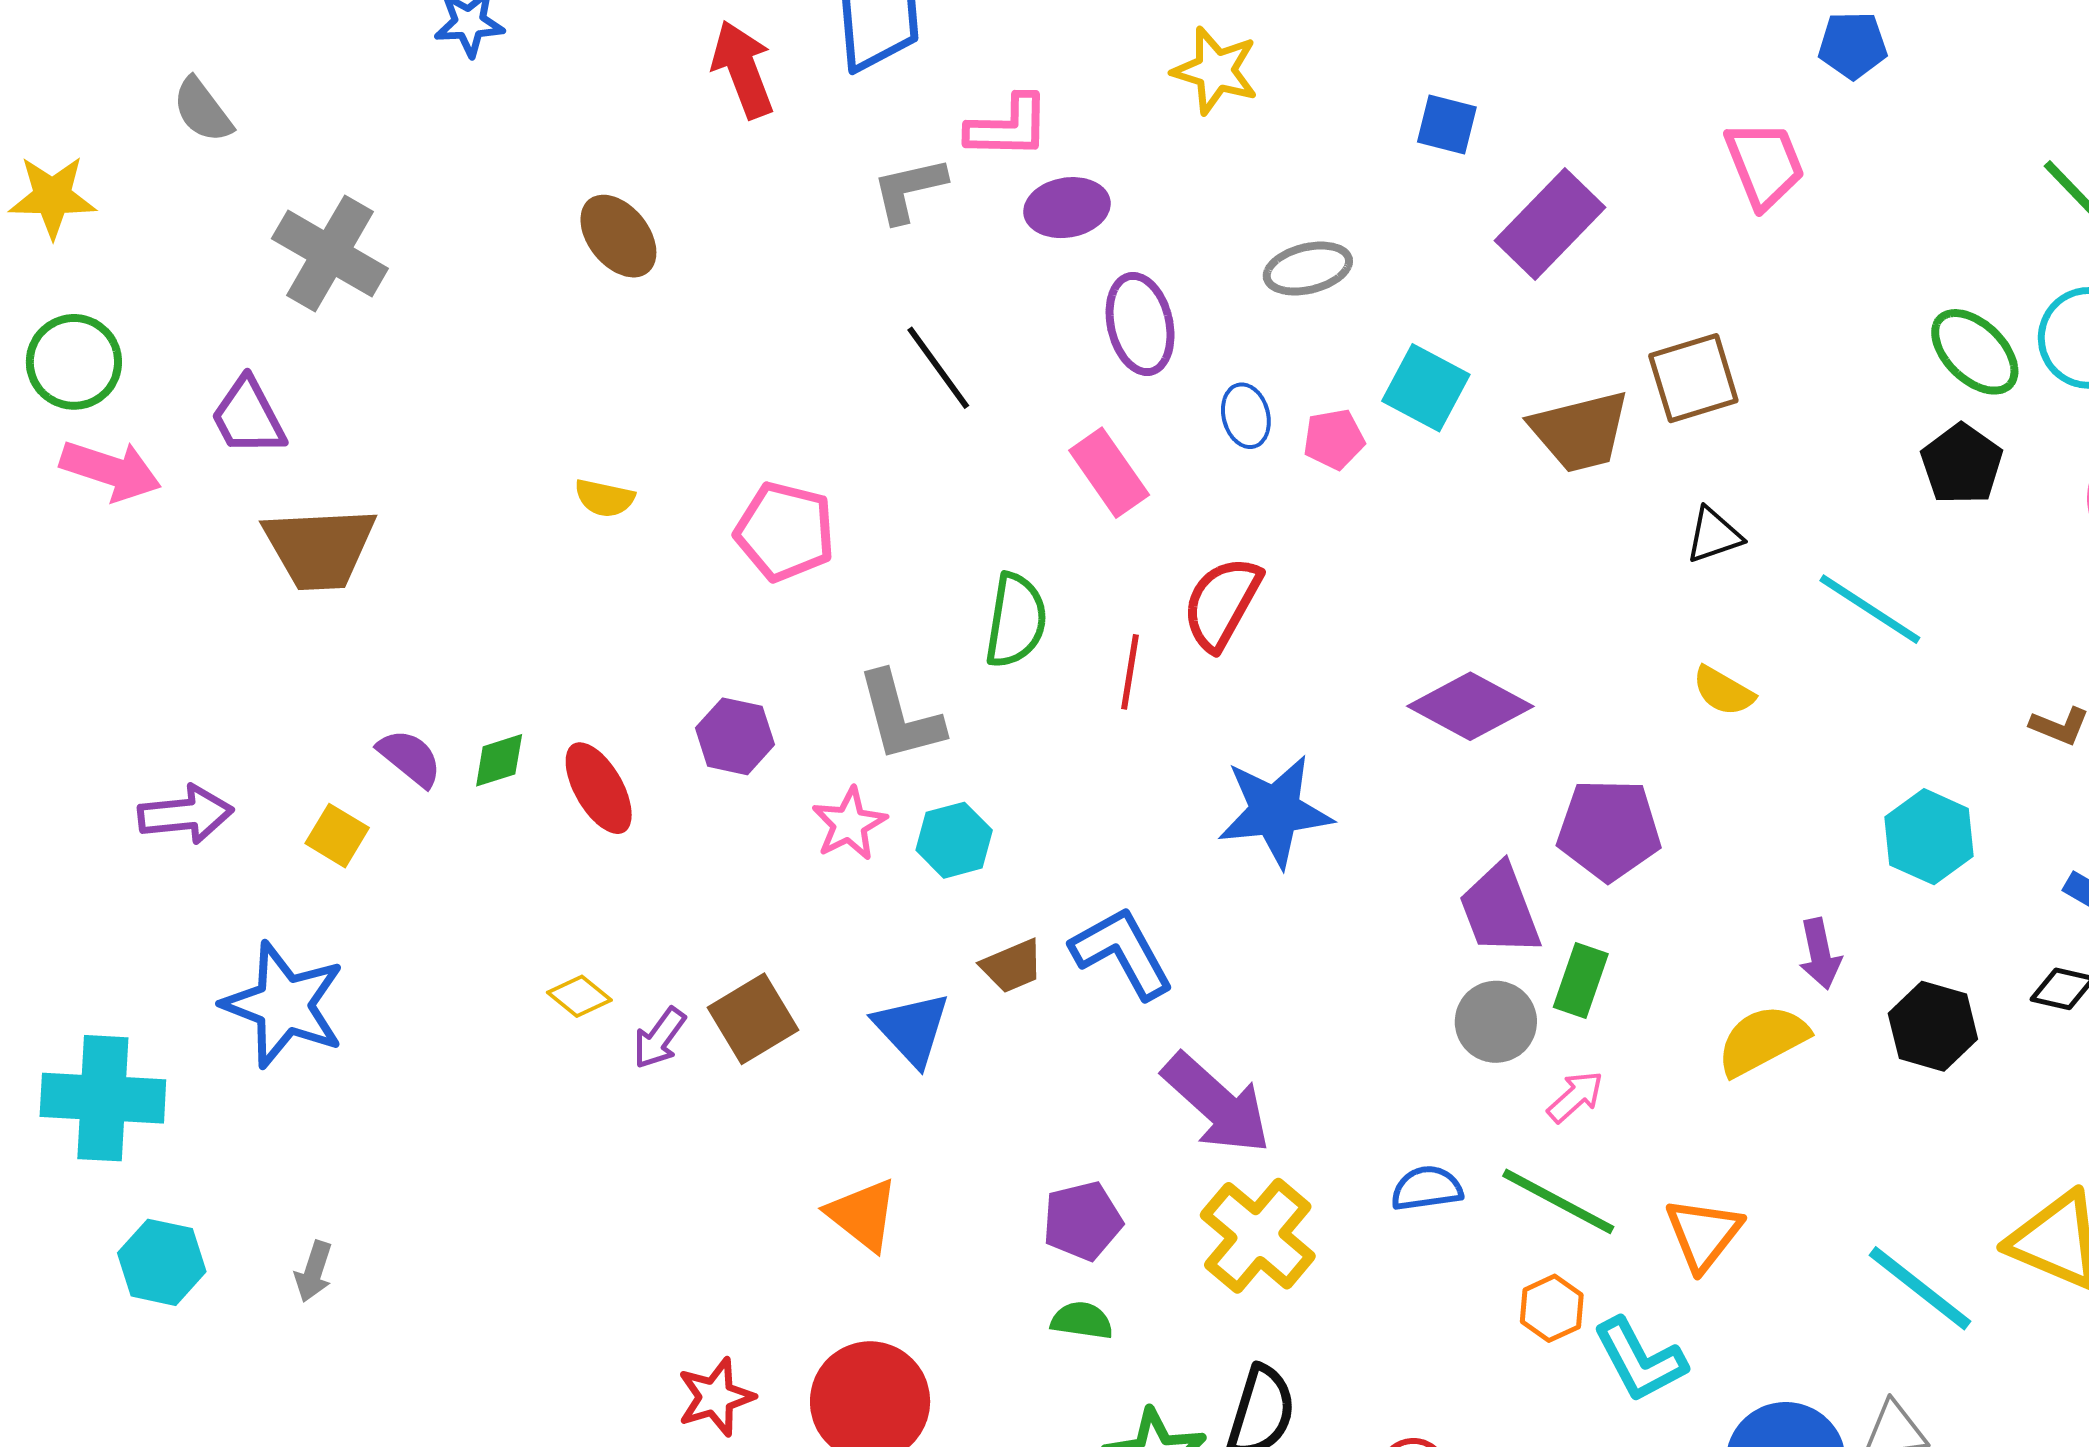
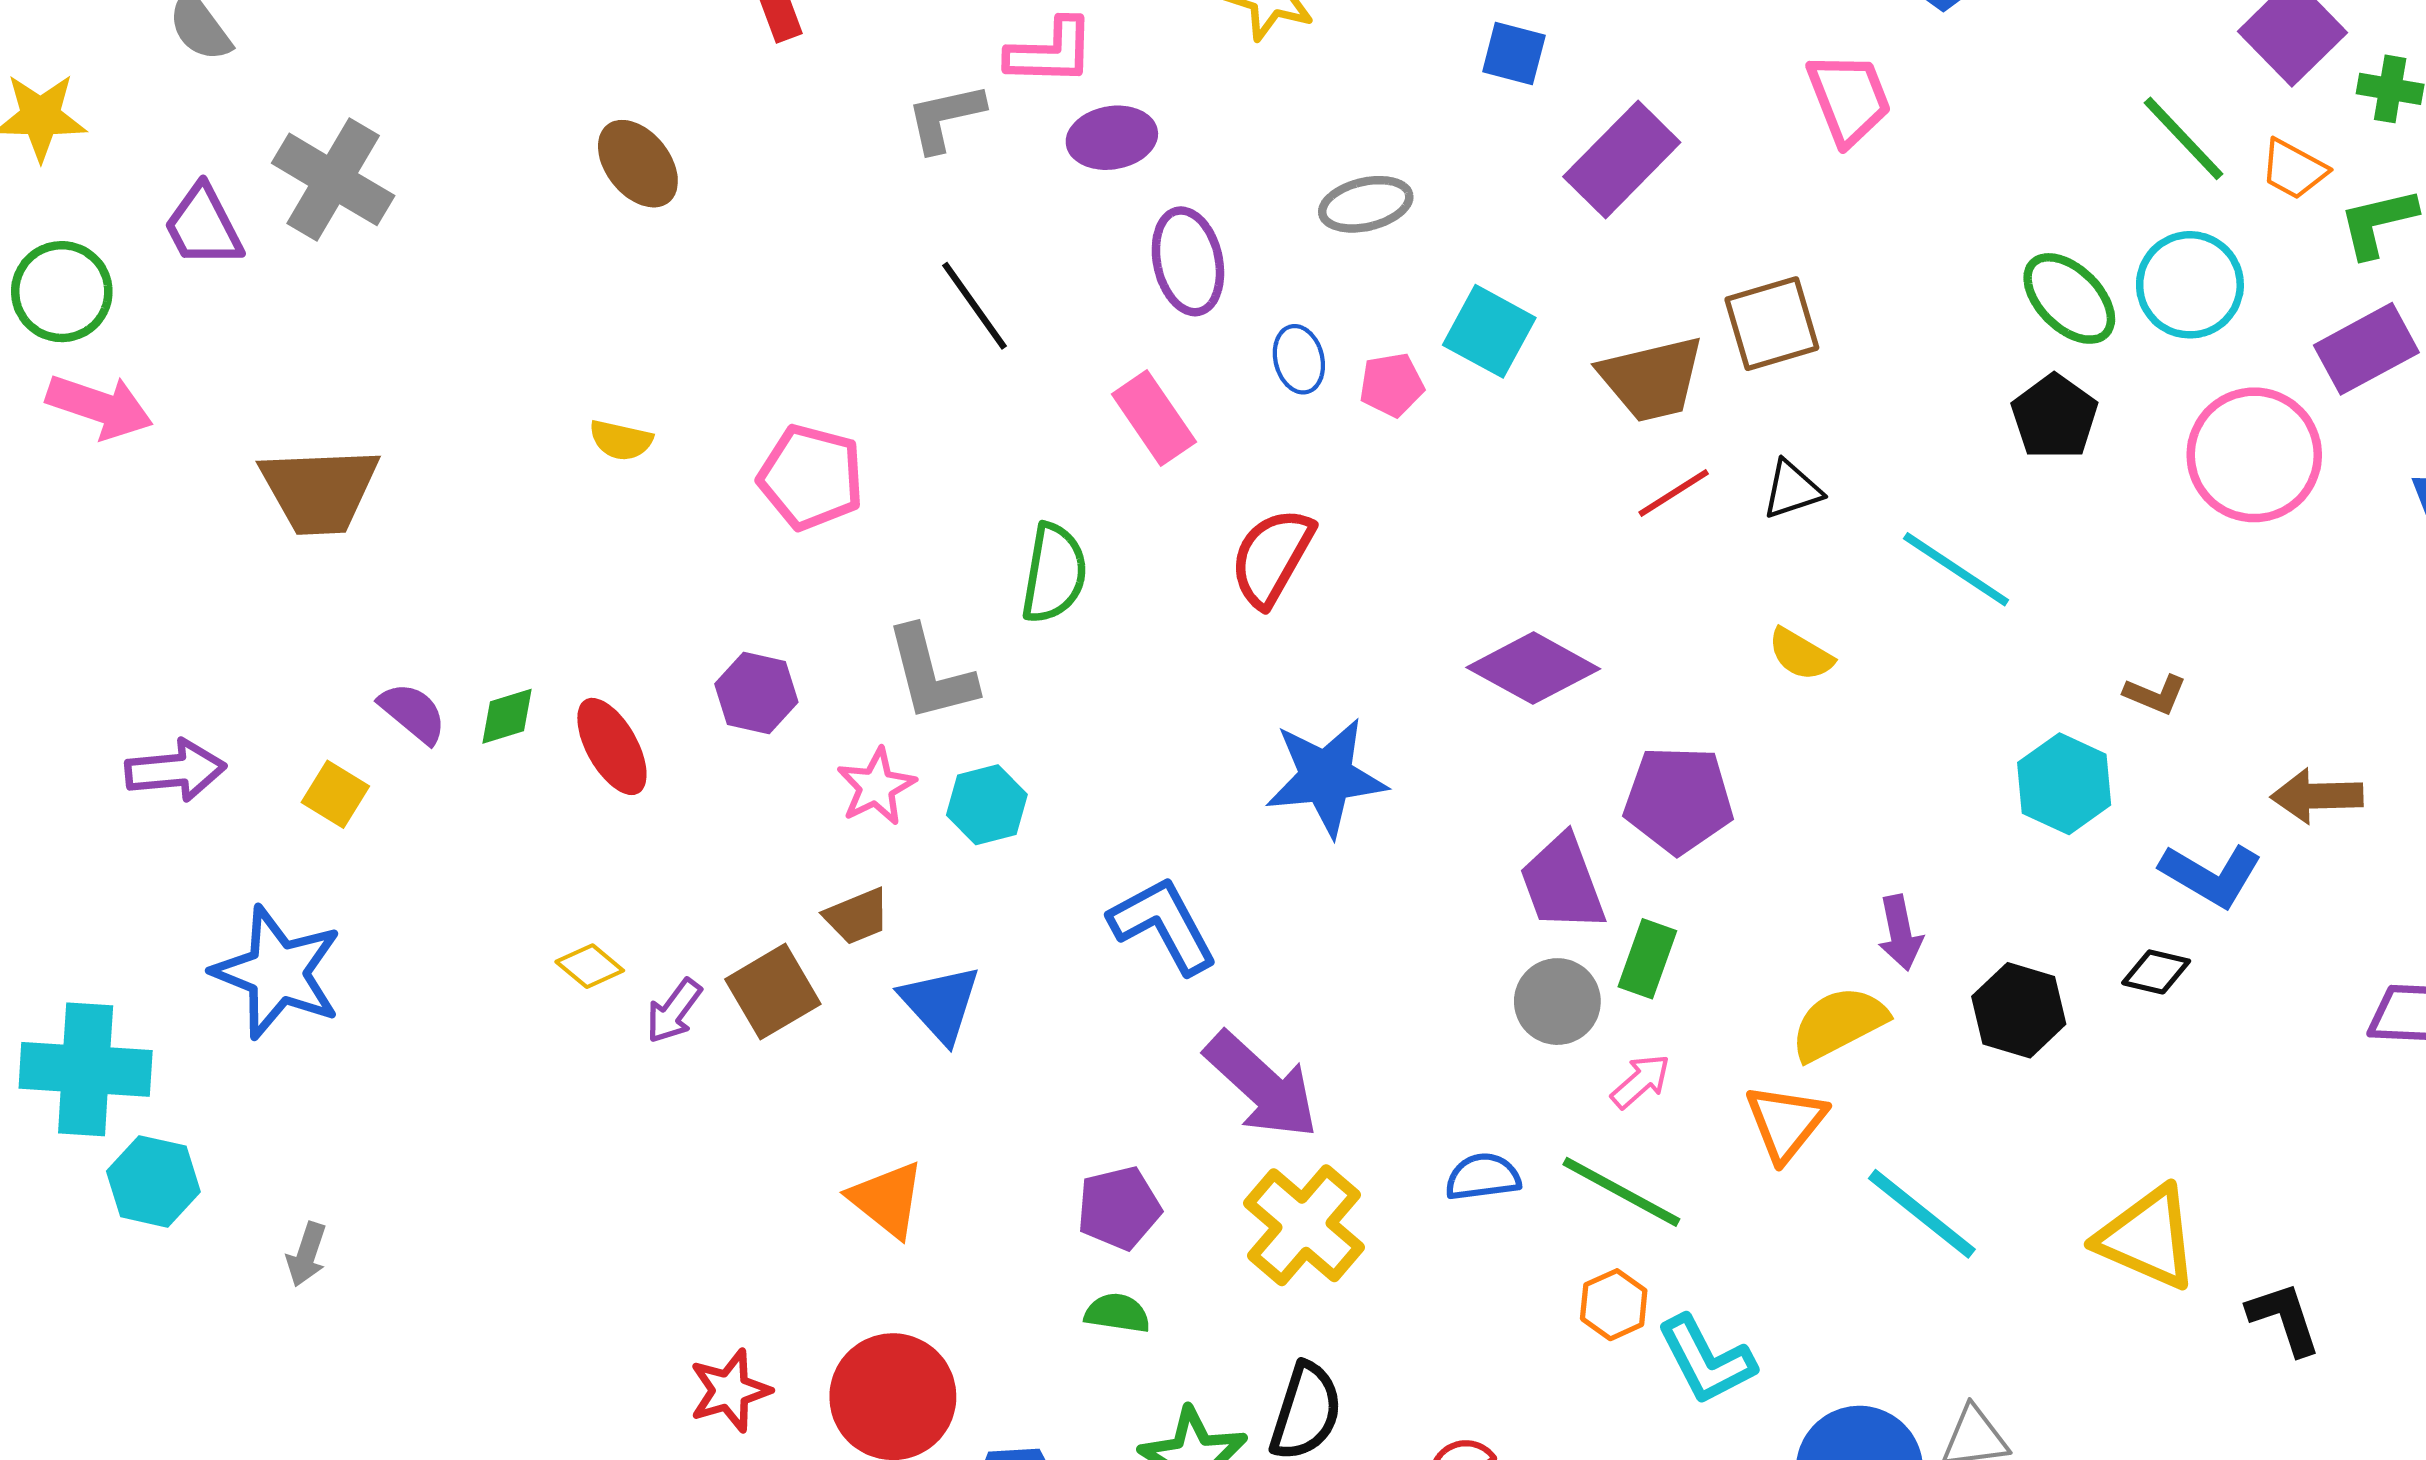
purple trapezoid: (248, 417) -> (203, 226), moved
red line: (1130, 672) -> (1674, 493), moved, turned 48
cyan hexagon: (1929, 837) -> (2064, 784), moved
brown trapezoid: (1012, 966) -> (857, 916), moved
orange triangle: (1704, 1234) -> (1786, 1123), moved
cyan hexagon: (162, 1262) -> (153, 1181), moved
cyan line: (1920, 1288) -> (1922, 1214), moved

